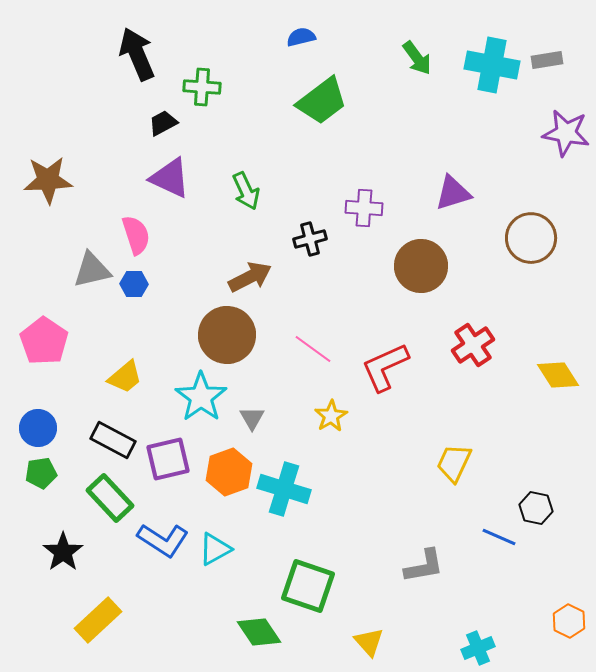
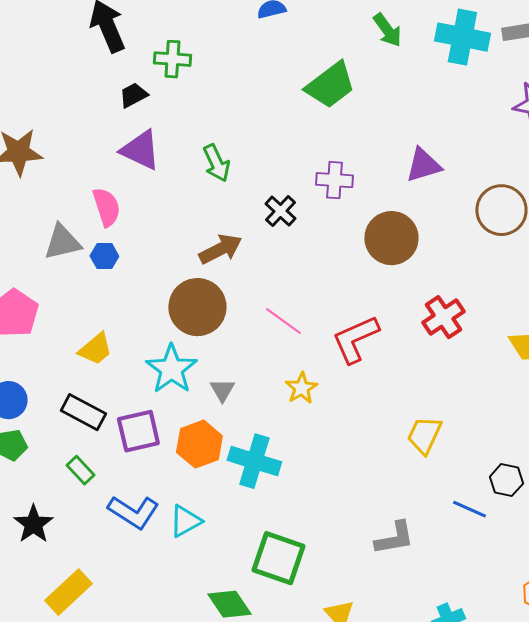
green trapezoid: (322, 101) -> (330, 85), moved
black cross: (310, 239) -> (280, 211), turned -32
green rectangle: (110, 498) -> (80, 470), size x0.6

